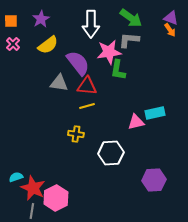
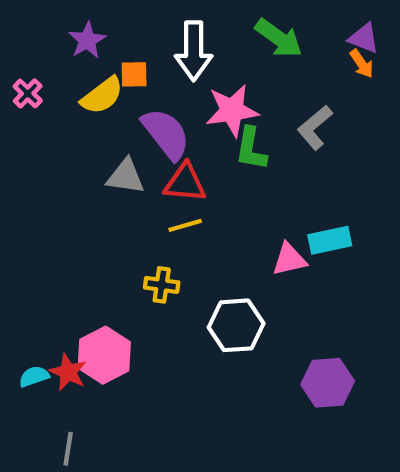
orange square: (11, 21) -> (134, 74), moved
gray L-shape: (129, 40) -> (315, 128), moved, turned -45
red star: (33, 188) -> (68, 372), moved, size x0.7
pink hexagon: (56, 198) -> (104, 355), moved

